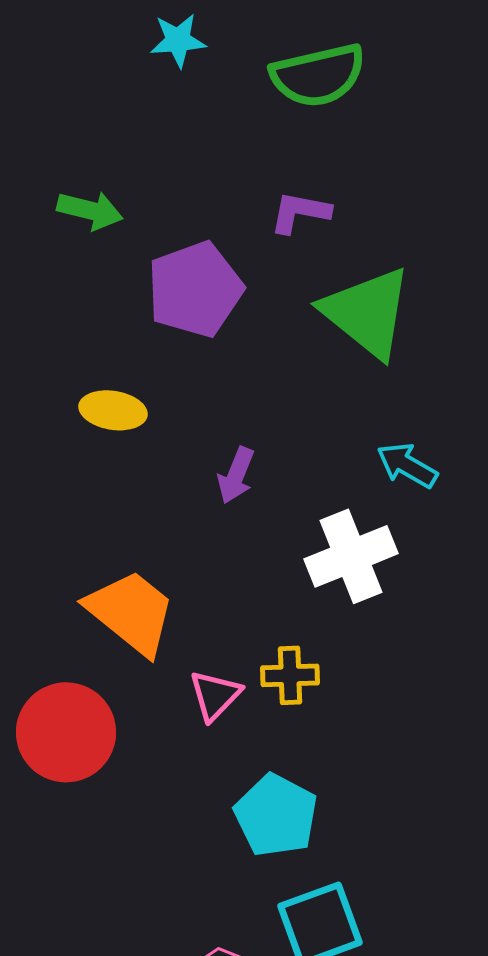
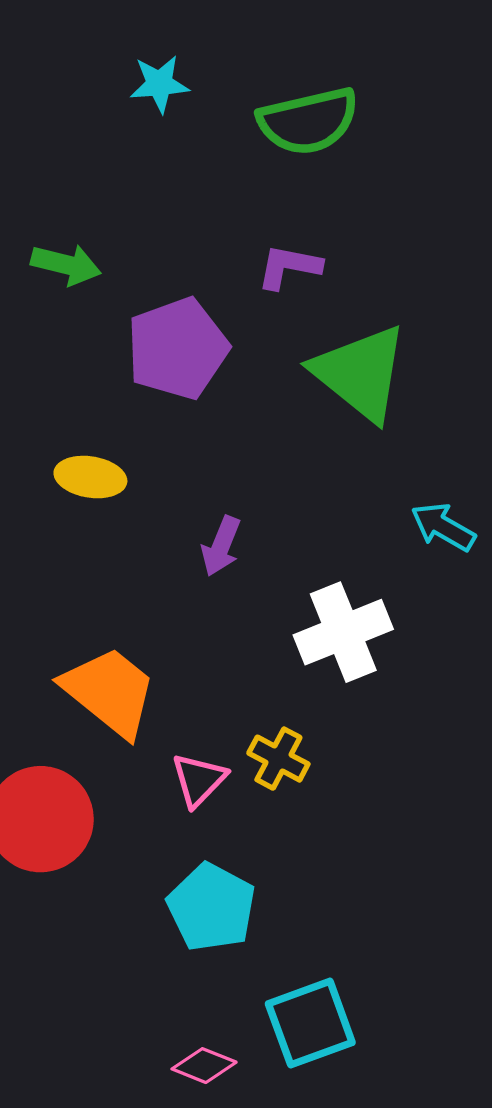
cyan arrow: (407, 465) -> (443, 527), moved
yellow cross: (290, 675) -> (278, 759), turned 30
cyan pentagon: (276, 815) -> (212, 907), moved

